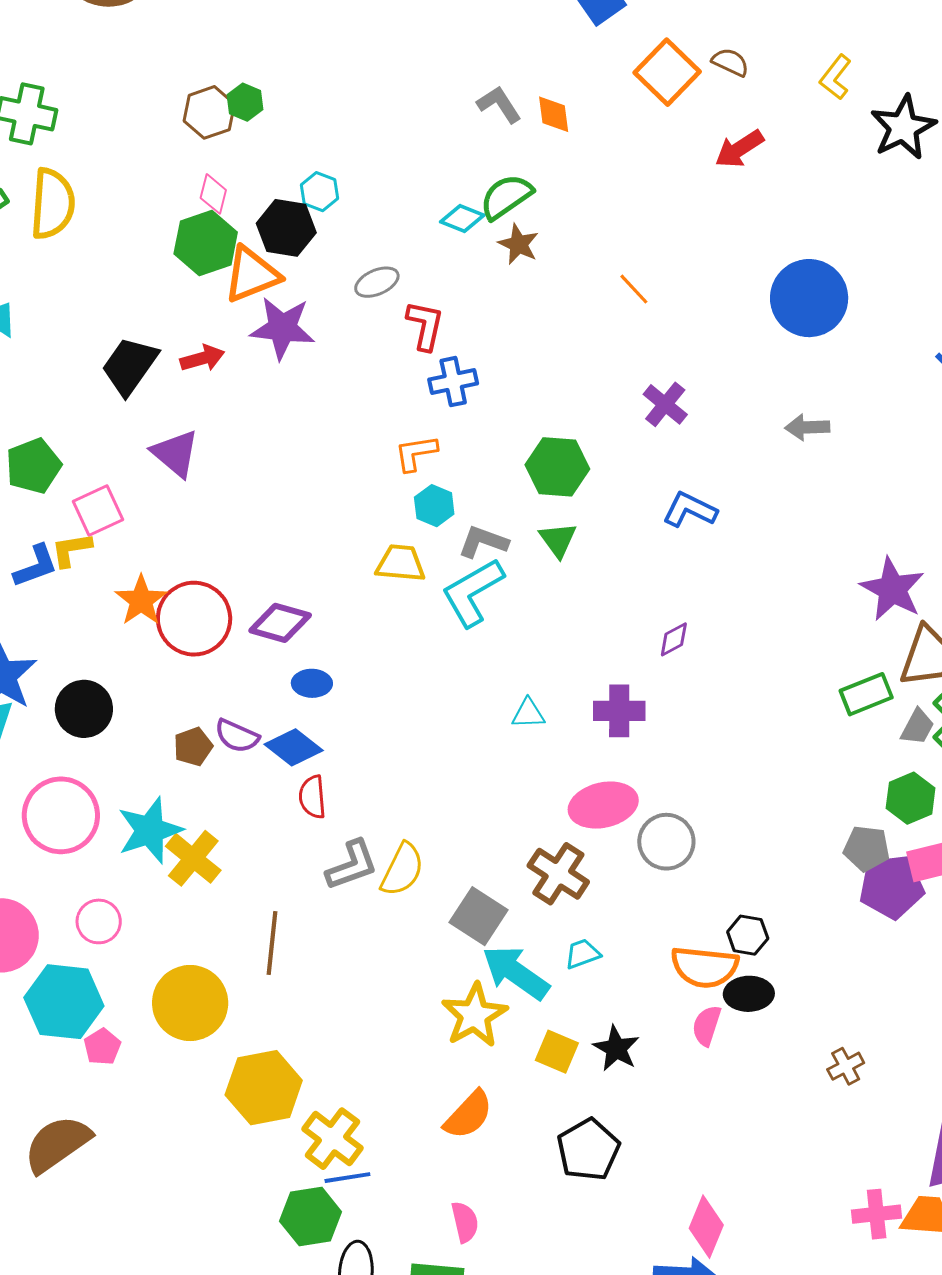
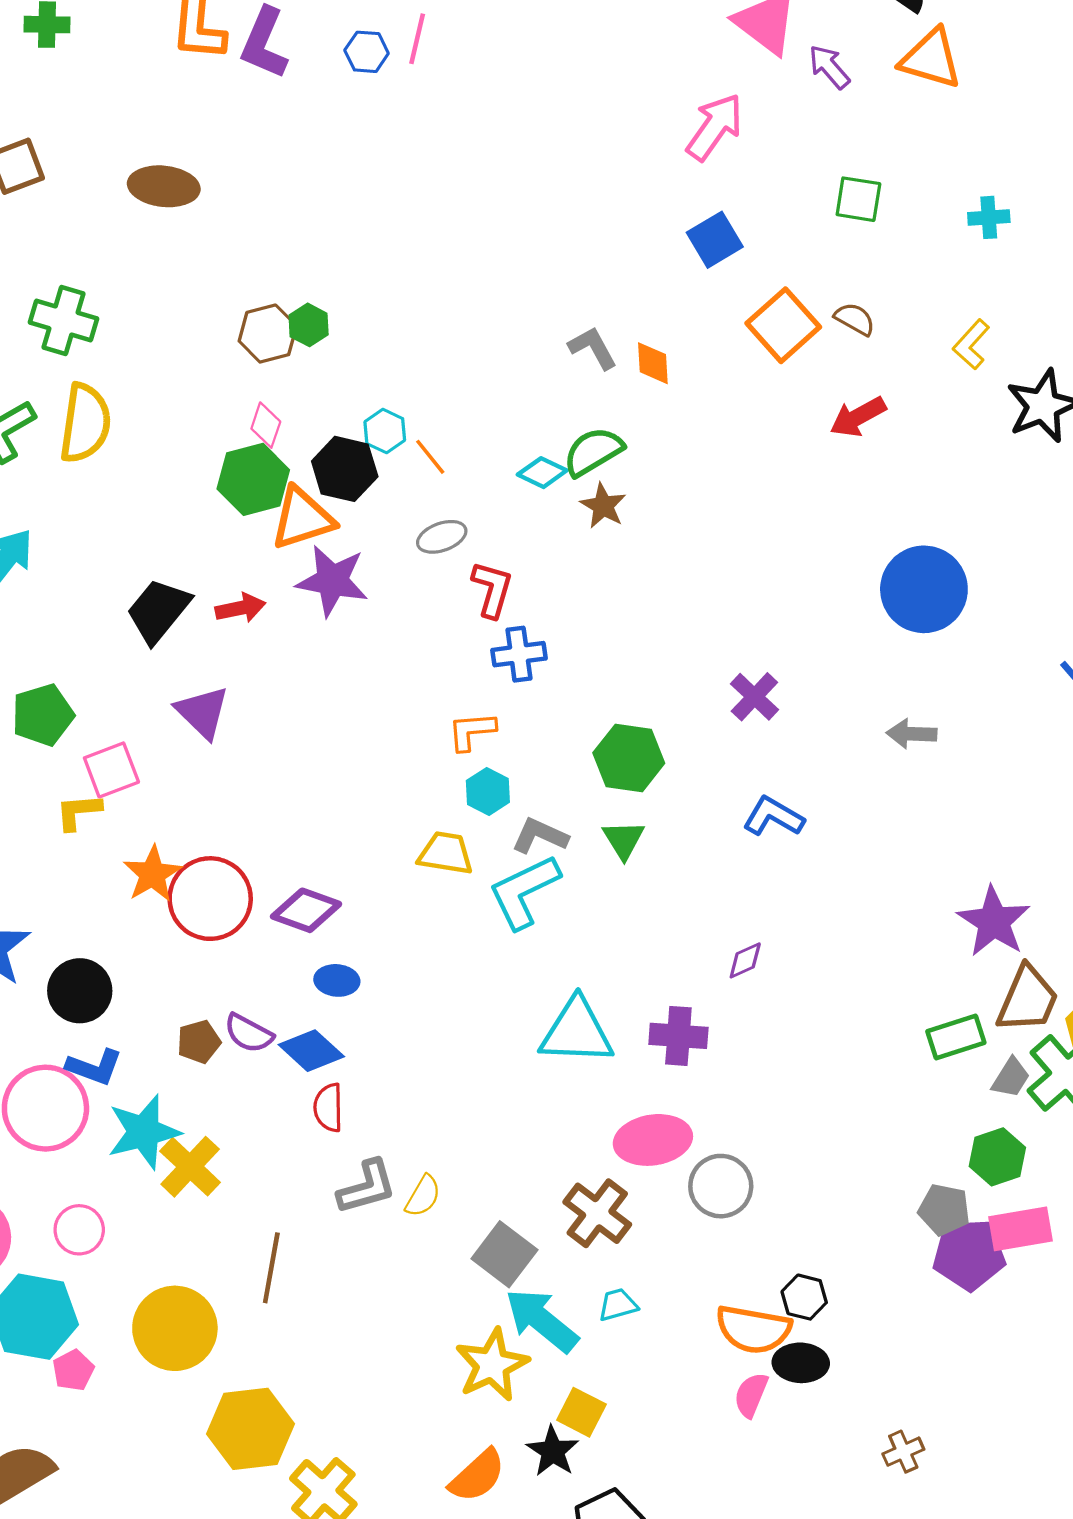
orange line: (634, 289) -> (430, 457), moved
blue L-shape: (36, 566) -> (94, 1067), moved, turned 36
cyan triangle: (528, 714) -> (577, 1032), size x2.0
yellow semicircle: (402, 870) -> (423, 1196), size x0.7
black star: (616, 1048) -> (553, 1451), moved

